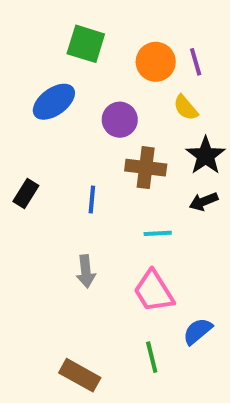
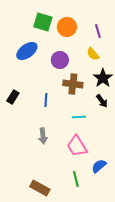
orange circle: (156, 62) -> (67, 27), moved
black arrow: (204, 202) -> (102, 101), turned -104

